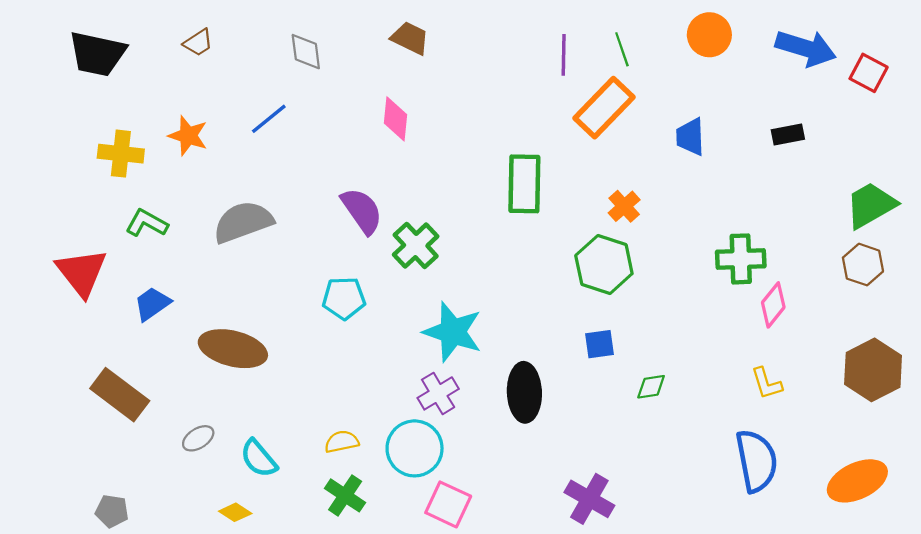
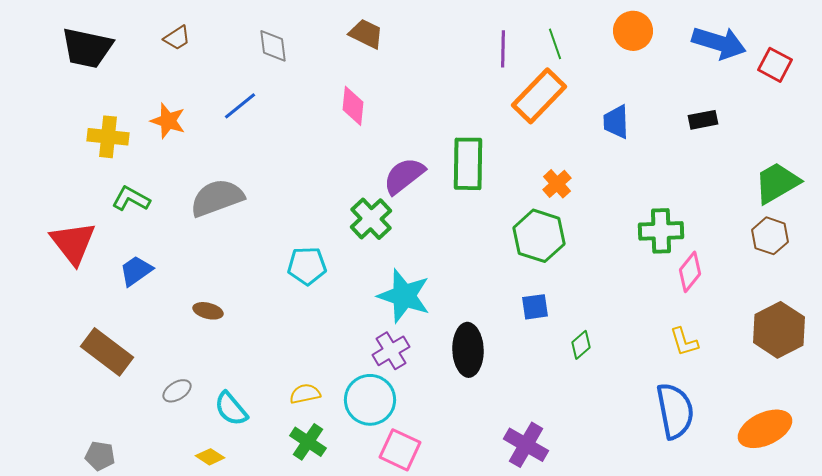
purple semicircle: (362, 211) -> (404, 176), moved, turned -93
brown ellipse: (233, 349) -> (208, 311), size x0.5
green diamond: (651, 387) -> (581, 345), turned -32

